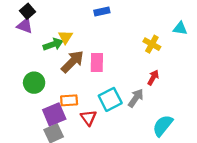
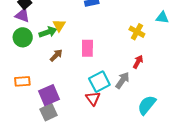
brown arrow: (72, 62) -> (56, 55), moved, size x0.6
green circle: (34, 83) -> (23, 37), moved
orange rectangle: (69, 100) -> (22, 81), moved
red triangle: (89, 118) -> (93, 98), moved

